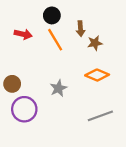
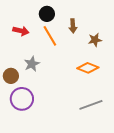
brown star: (95, 43) -> (95, 40), moved
gray star: (58, 88) -> (32, 64), moved

